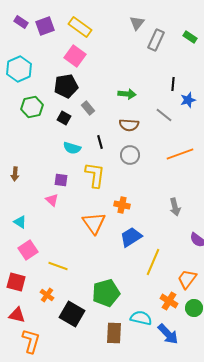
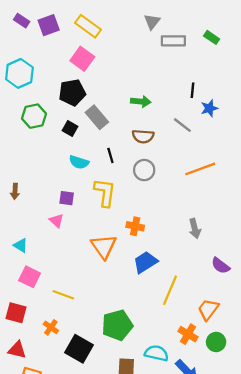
gray rectangle: (156, 40) -> (173, 41), turned 65
gray rectangle: (88, 108) -> (97, 117), size x1.5
pink square: (28, 250) -> (30, 277), turned -30

